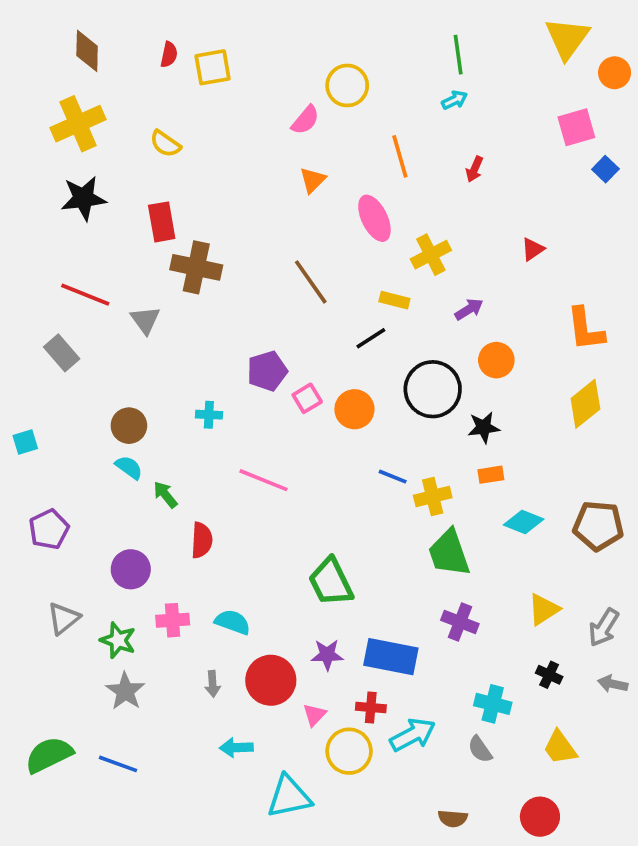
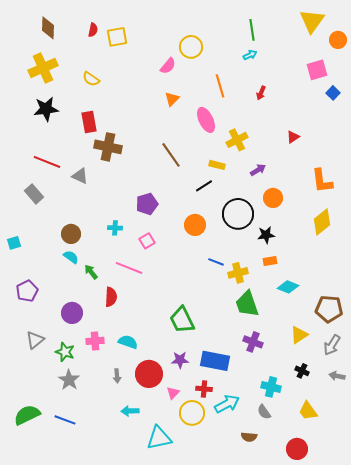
gray triangle: (145, 320) -> (80, 176), turned -30
pink square: (307, 398) -> (147, 241), moved
pink line: (264, 480) -> (129, 268), moved
brown pentagon: (598, 526) -> (329, 309), moved
brown semicircle: (453, 818) -> (249, 437), moved

